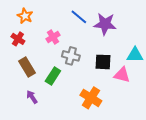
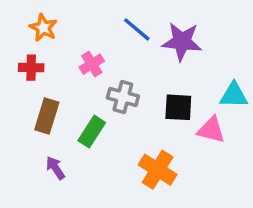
red cross: (18, 39) -> (31, 68), turned -32
brown rectangle: (27, 67) -> (47, 116), turned 48

